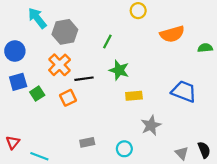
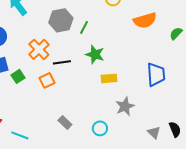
gray hexagon: (65, 32) -> (61, 20), moved
green semicircle: (205, 48) -> (176, 33), turned -40
blue trapezoid: (184, 91) -> (156, 74), turned 65
gray rectangle: (87, 142) -> (65, 122), turned 56

